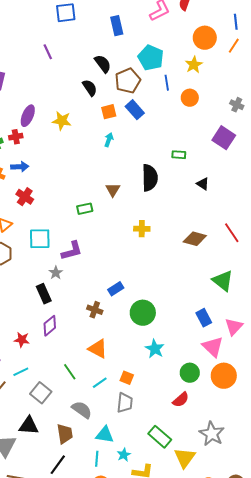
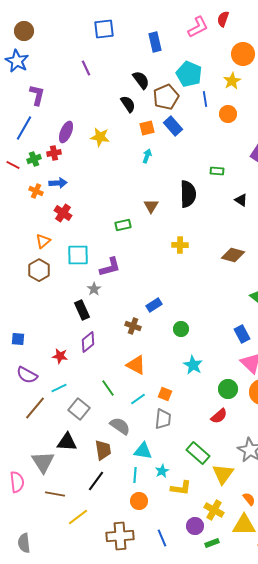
green circle: (143, 313) -> (181, 329), size x0.6

